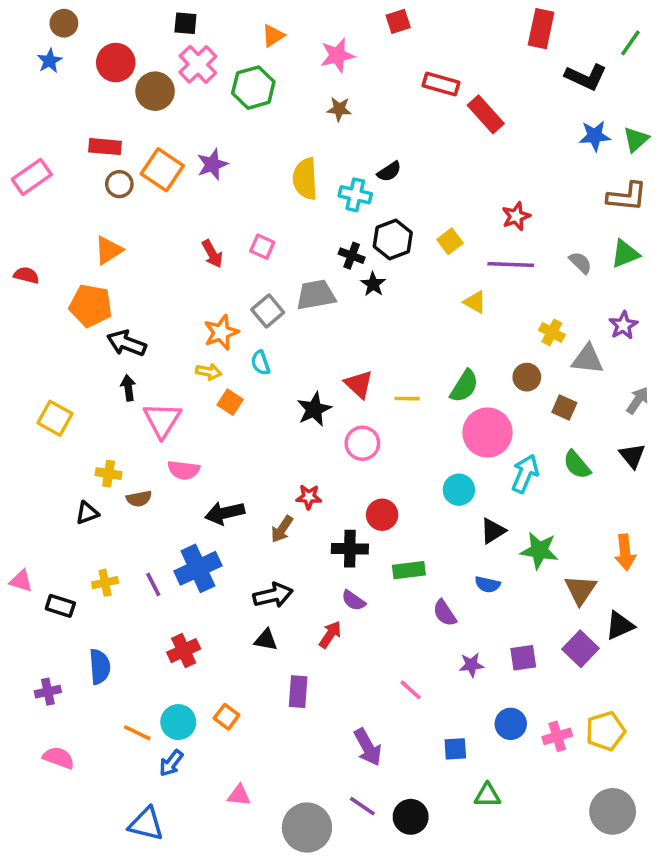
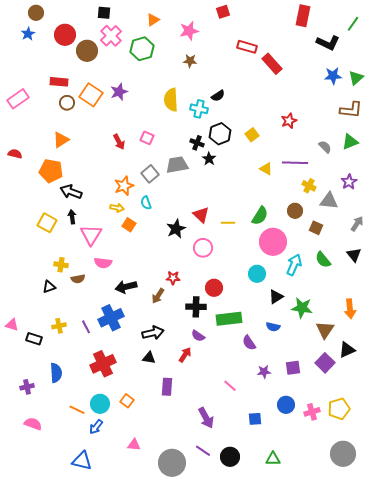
purple line: (511, 265) -> (295, 163), moved
yellow square: (55, 418) -> (47, 223), moved
green rectangle: (409, 570) -> (229, 319), size x1.4
red cross: (184, 651) -> (103, 364), size x1.4
green triangle: (487, 795) -> (273, 459), moved

